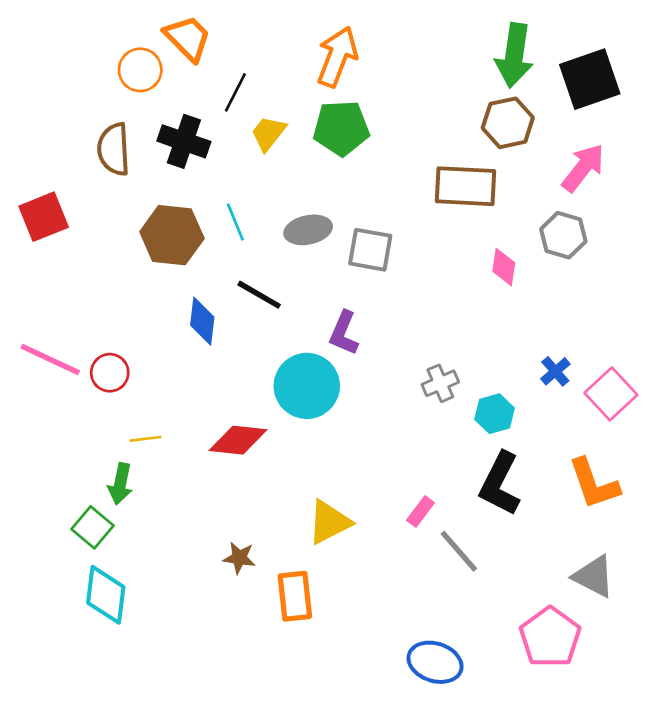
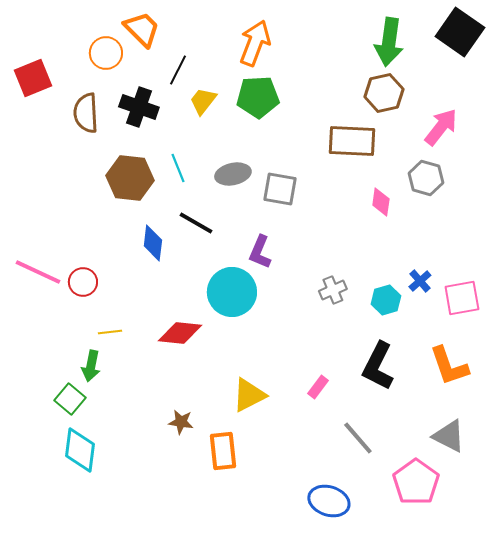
black square: (590, 79) -> (460, 32), moved, turned -36
red square: (44, 217) -> (33, 78), moved
pink square: (611, 394) -> (462, 298), turned 33
cyan hexagon: (495, 414) -> (386, 300), moved
gray line: (459, 551) -> (358, 438), moved

